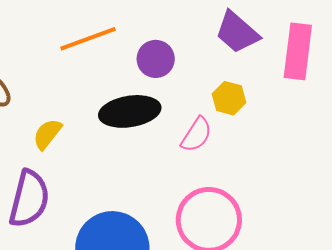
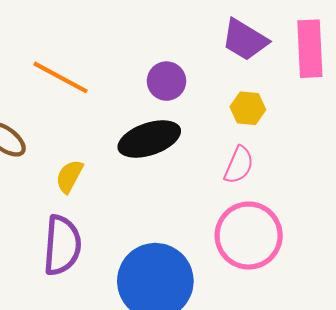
orange line: (88, 39) -> (60, 77), moved, turned 58
pink semicircle: (196, 135) -> (239, 165), moved

